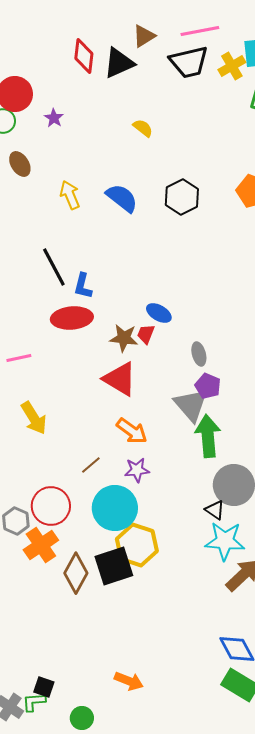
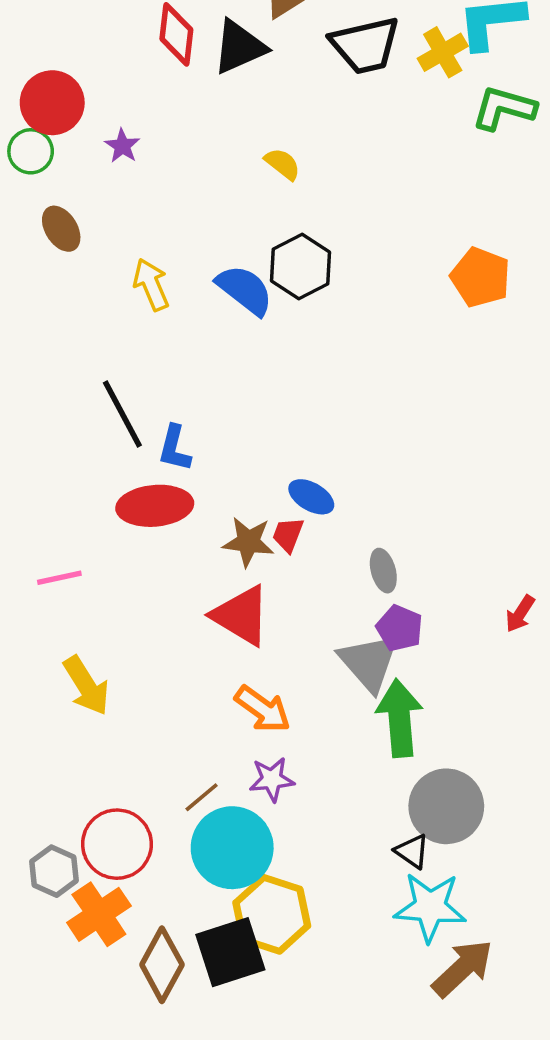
black hexagon: (182, 197) -> (301, 266), moved
brown line: (91, 465) -> (202, 797), moved

